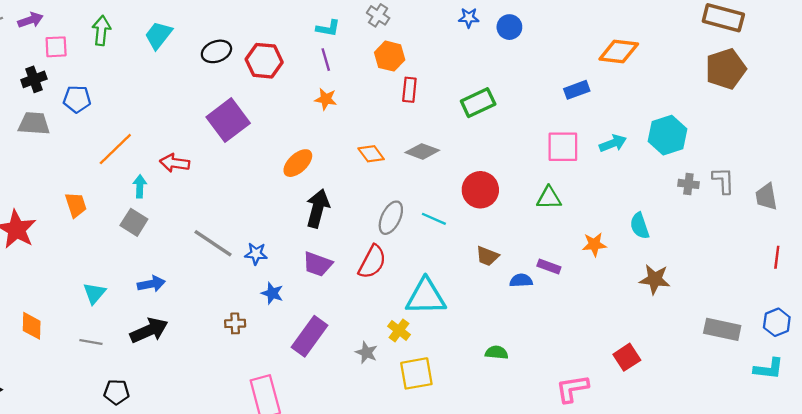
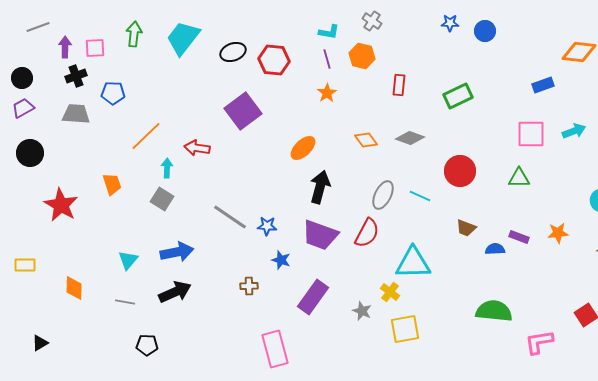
purple arrow: (30, 20) -> (65, 47), moved, turned -70
cyan trapezoid: (158, 35) -> (183, 38), size x1.4
orange hexagon: (390, 56) -> (362, 56), moved
orange star: (326, 99) -> (327, 93), turned 30
orange star: (594, 244) -> (558, 233), moved
purple trapezoid: (318, 264) -> (320, 235), size x1.4
blue arrow: (151, 284) -> (177, 252), size x1.4
green semicircle: (497, 353) -> (494, 311), moved, size x1.8

